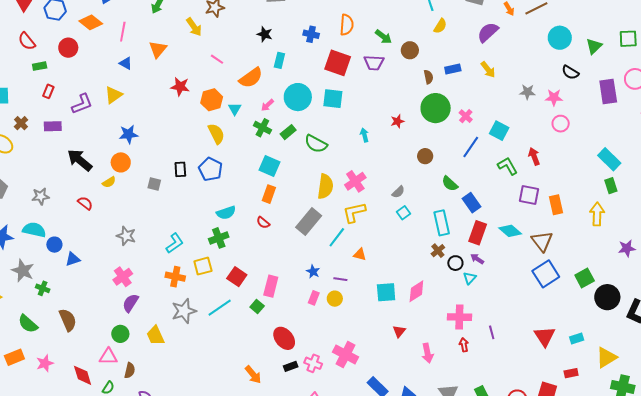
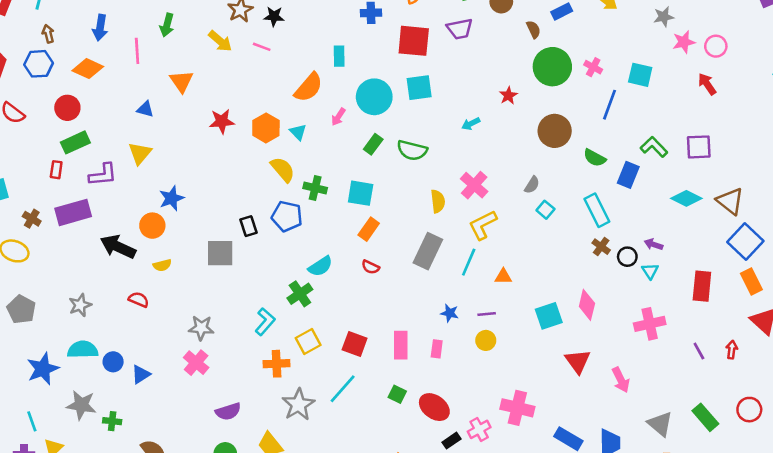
pink line: (123, 32) -> (137, 51), moved
black star: (265, 34) -> (274, 16), moved
pink line: (217, 59) -> (262, 47), moved
green rectangle: (40, 66) -> (75, 142), moved, size x1.5
pink star: (554, 97) -> (684, 42), moved
purple L-shape: (82, 104) -> (103, 175), turned 30
purple rectangle: (53, 126) -> (73, 212), size x1.5
green cross: (262, 128) -> (315, 188), moved
cyan arrow: (364, 135) -> (471, 124), turned -88
brown circle: (425, 156) -> (555, 131), size x1.6
red arrow: (534, 156) -> (707, 84), moved
orange circle: (121, 162) -> (152, 226), moved
green L-shape: (508, 166) -> (654, 147), moved
yellow semicircle: (109, 182) -> (162, 265), turned 32
gray square: (154, 184) -> (220, 253), size x1.6
yellow semicircle: (325, 186) -> (438, 201), size x0.7
orange rectangle: (269, 194) -> (369, 229), turned 30
blue rectangle: (471, 203) -> (628, 175), turned 72
orange rectangle: (556, 205) -> (751, 282), moved
red rectangle: (478, 233) -> (702, 286), moved
green cross: (219, 238) -> (300, 294), moved
pink cross: (123, 277) -> (196, 363), moved
pink diamond: (416, 291) -> (587, 305), turned -30
pink rectangle: (314, 298) -> (437, 349), moved
purple semicircle: (130, 303) -> (228, 412), turned -126
green square: (257, 307) -> (397, 394), moved
red triangle: (399, 331) -> (578, 361), size x1.5
purple line: (492, 332) -> (699, 351), moved
red arrow: (464, 345) -> (732, 350), moved, turned 32
pink cross: (313, 363) -> (479, 429), turned -36

